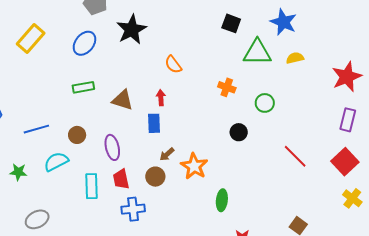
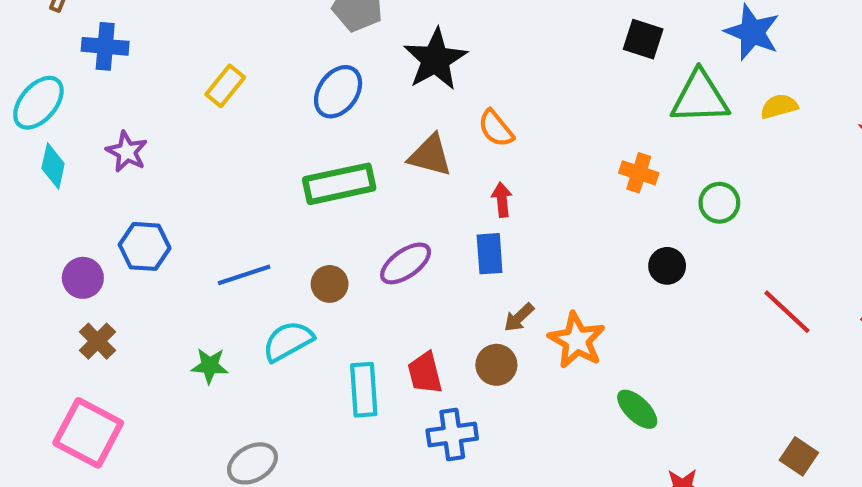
yellow rectangle: (31, 38) -> (225, 86), size x0.7
orange semicircle: (173, 65) -> (496, 128), moved
green rectangle: (83, 87) -> (339, 184), size x1.5
brown triangle: (123, 100) -> (430, 155), moved
purple ellipse: (112, 147) -> (406, 263), moved, turned 70
green ellipse: (222, 200) -> (637, 409), turned -50

